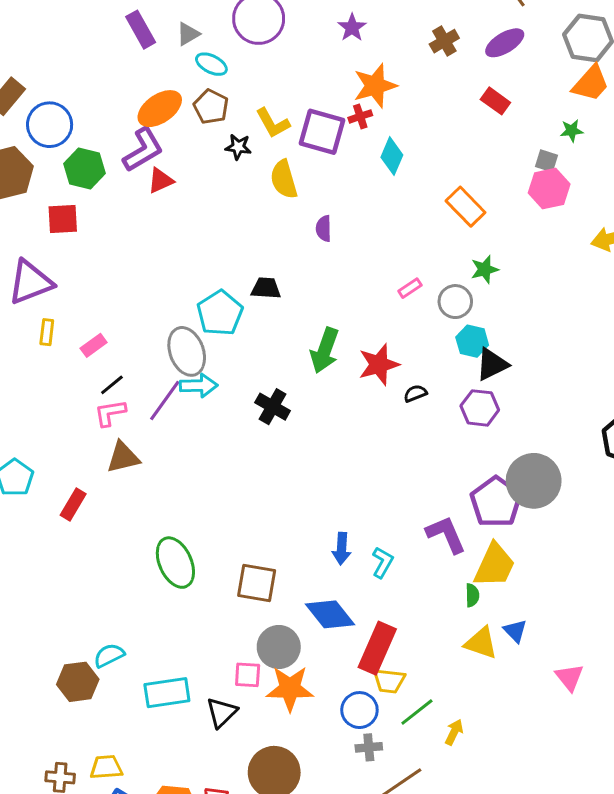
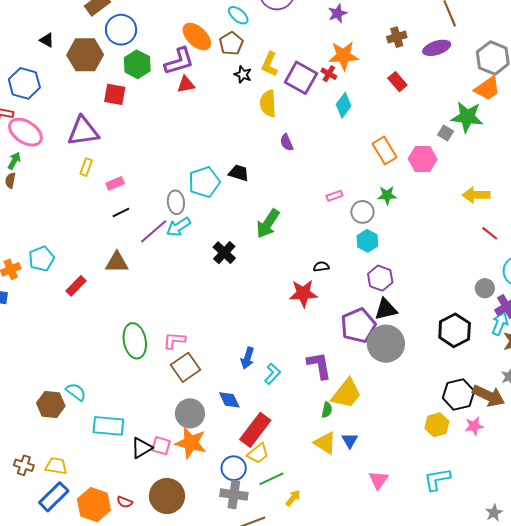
red rectangle: (495, 101) -> (397, 82), moved
orange ellipse: (160, 109) -> (197, 37), turned 64
red cross: (360, 116) -> (329, 74), turned 35
yellow L-shape: (273, 123) -> (270, 64), turned 40
green star: (572, 131) -> (467, 117), size x2.0
pink hexagon: (549, 189) -> (423, 159), moved
purple semicircle: (324, 229) -> (287, 142), turned -36
gray ellipse: (187, 351) -> (176, 202), size x0.7
red star: (379, 364) -> (303, 293), moved
black triangle: (492, 364) -> (386, 309), moved
cyan arrow: (199, 386) -> (178, 227), turned 135
purple hexagon: (480, 408) -> (380, 278), moved
pink L-shape: (110, 413) -> (174, 340), moved
purple pentagon: (496, 502) -> (358, 326), moved
brown square: (257, 583) -> (186, 367), turned 32
blue diamond: (330, 614) -> (229, 400), size x0.7
cyan semicircle: (109, 655) -> (76, 392), turned 50
pink square: (248, 675) -> (161, 446), moved
yellow trapezoid: (389, 681) -> (258, 454), turned -60
gray cross: (369, 747) -> (234, 495), size x1.5

